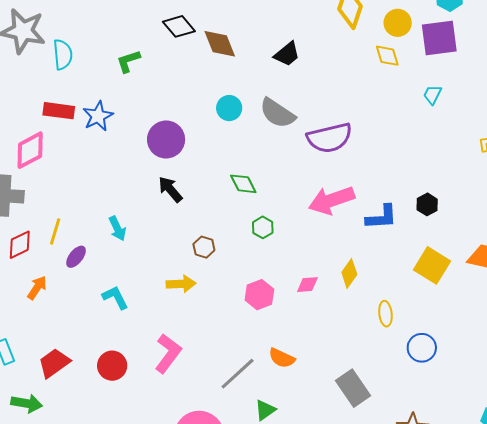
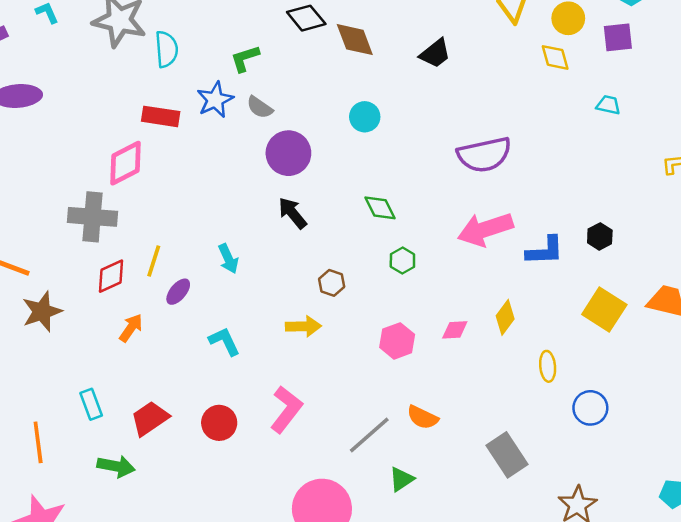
purple square: (439, 38) -> (618, 37), size x0.7
cyan trapezoid: (432, 95) -> (608, 105), turned 75
gray semicircle: (277, 113) -> (260, 107), moved, size x0.6
blue star: (98, 116) -> (215, 100), moved

